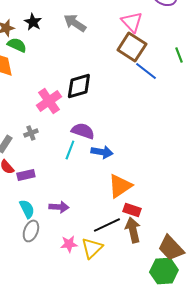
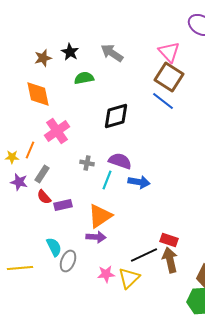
green semicircle: (17, 45) -> (84, 78), moved, turned -36
blue line: (146, 71) -> (163, 101), moved
pink cross: (49, 101) -> (57, 131), moved
gray cross: (31, 133) -> (87, 163), moved, turned 32
orange triangle: (120, 186) -> (100, 216), moved
cyan semicircle: (27, 209) -> (54, 247), moved

